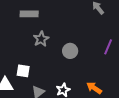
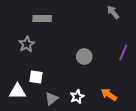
gray star: (41, 39) -> (27, 44), moved

